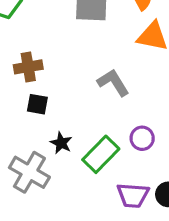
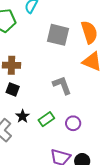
green rectangle: (101, 154) -> (46, 119), moved, size x0.7

